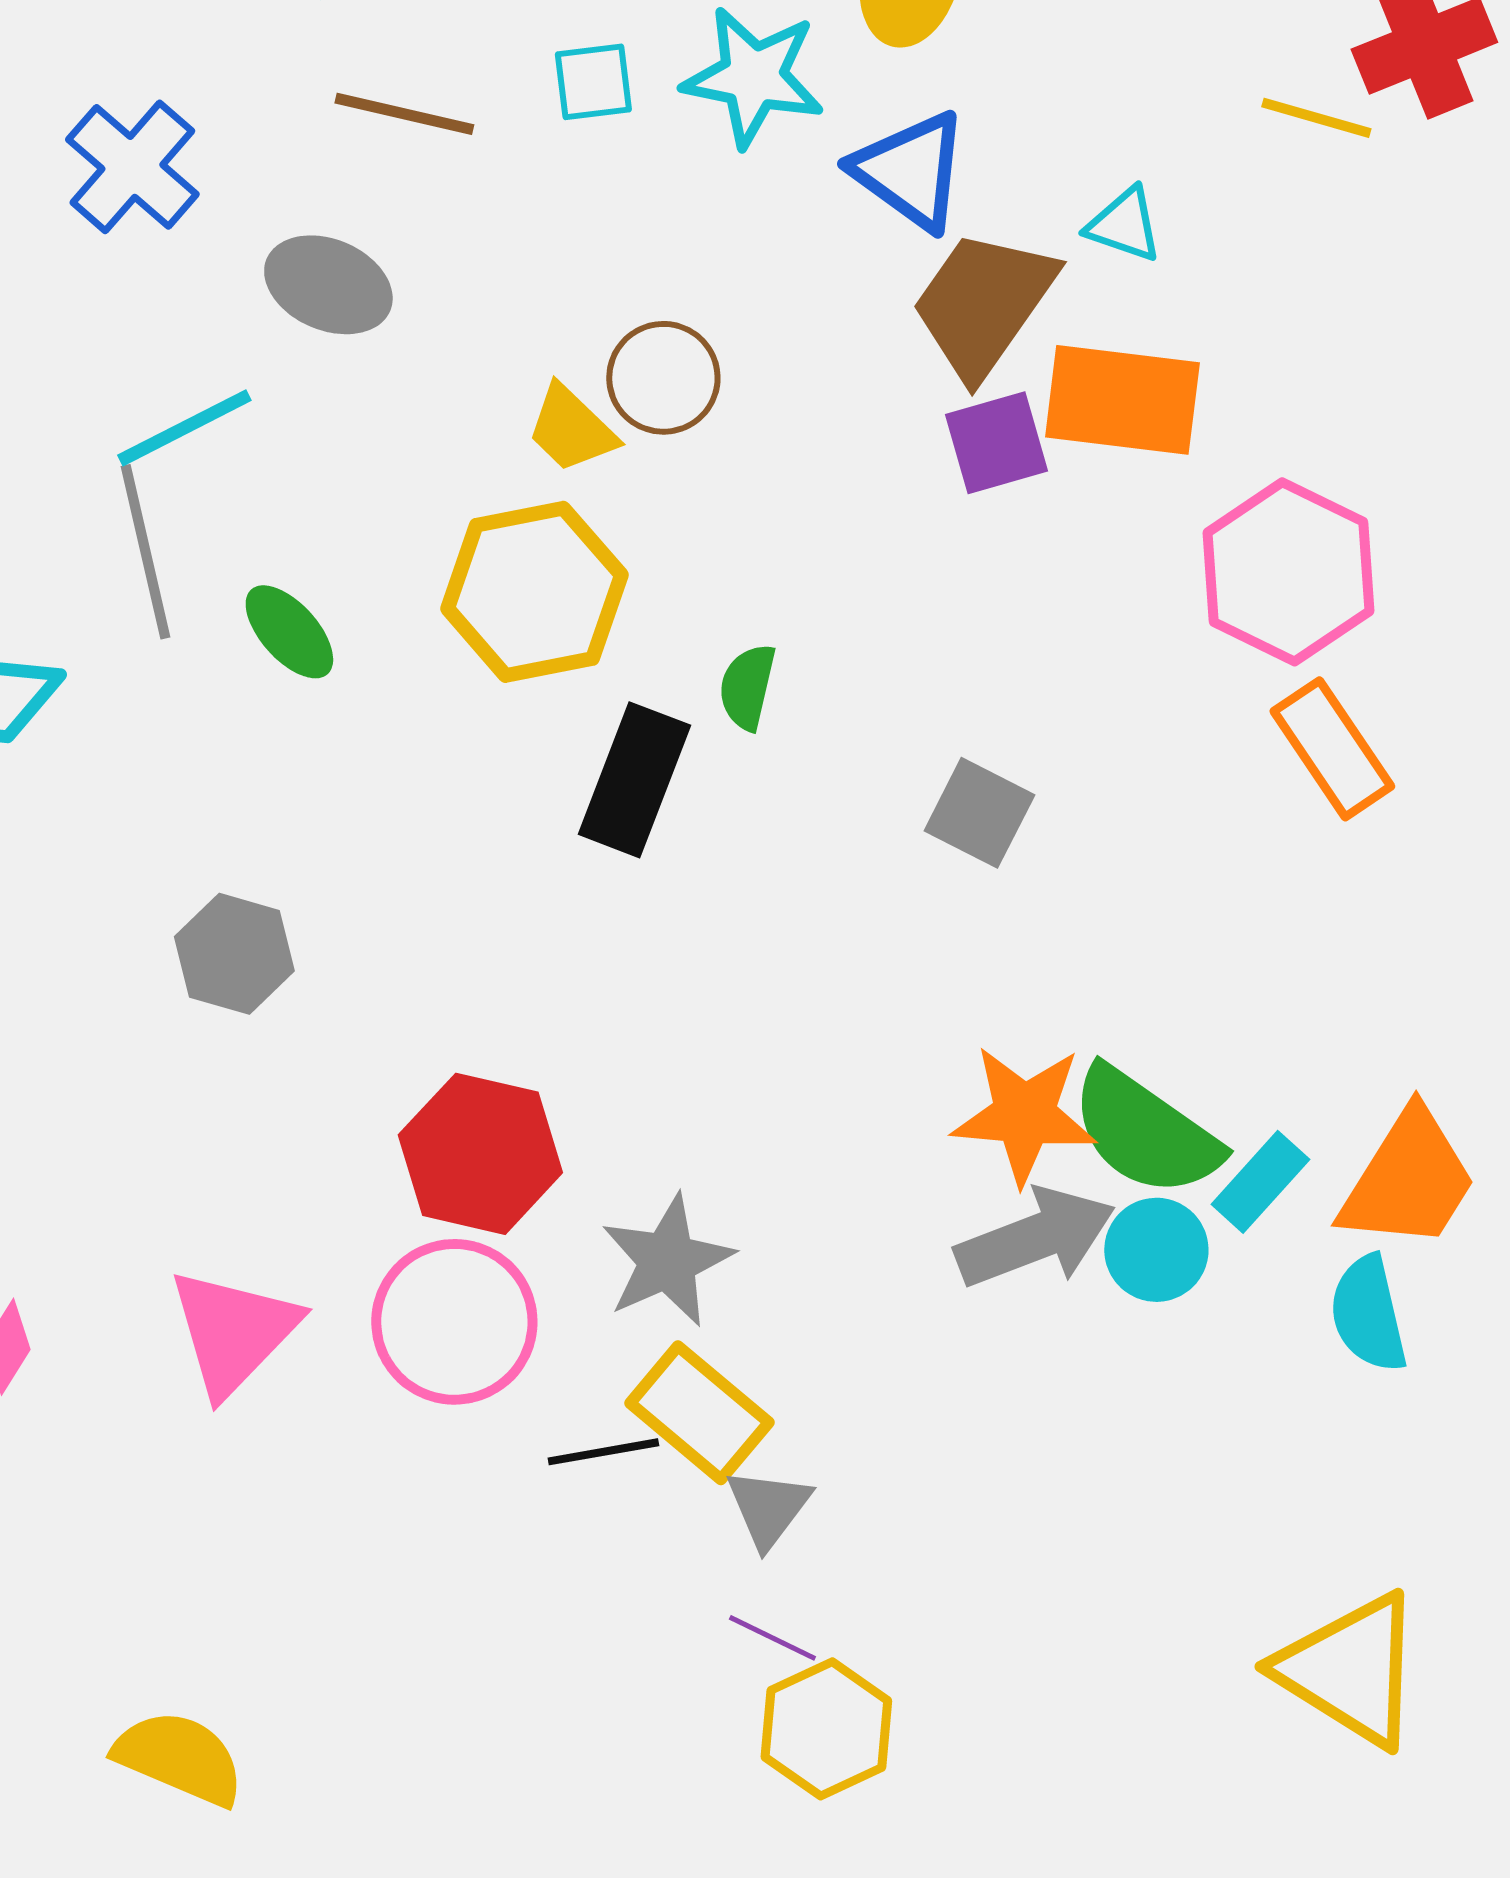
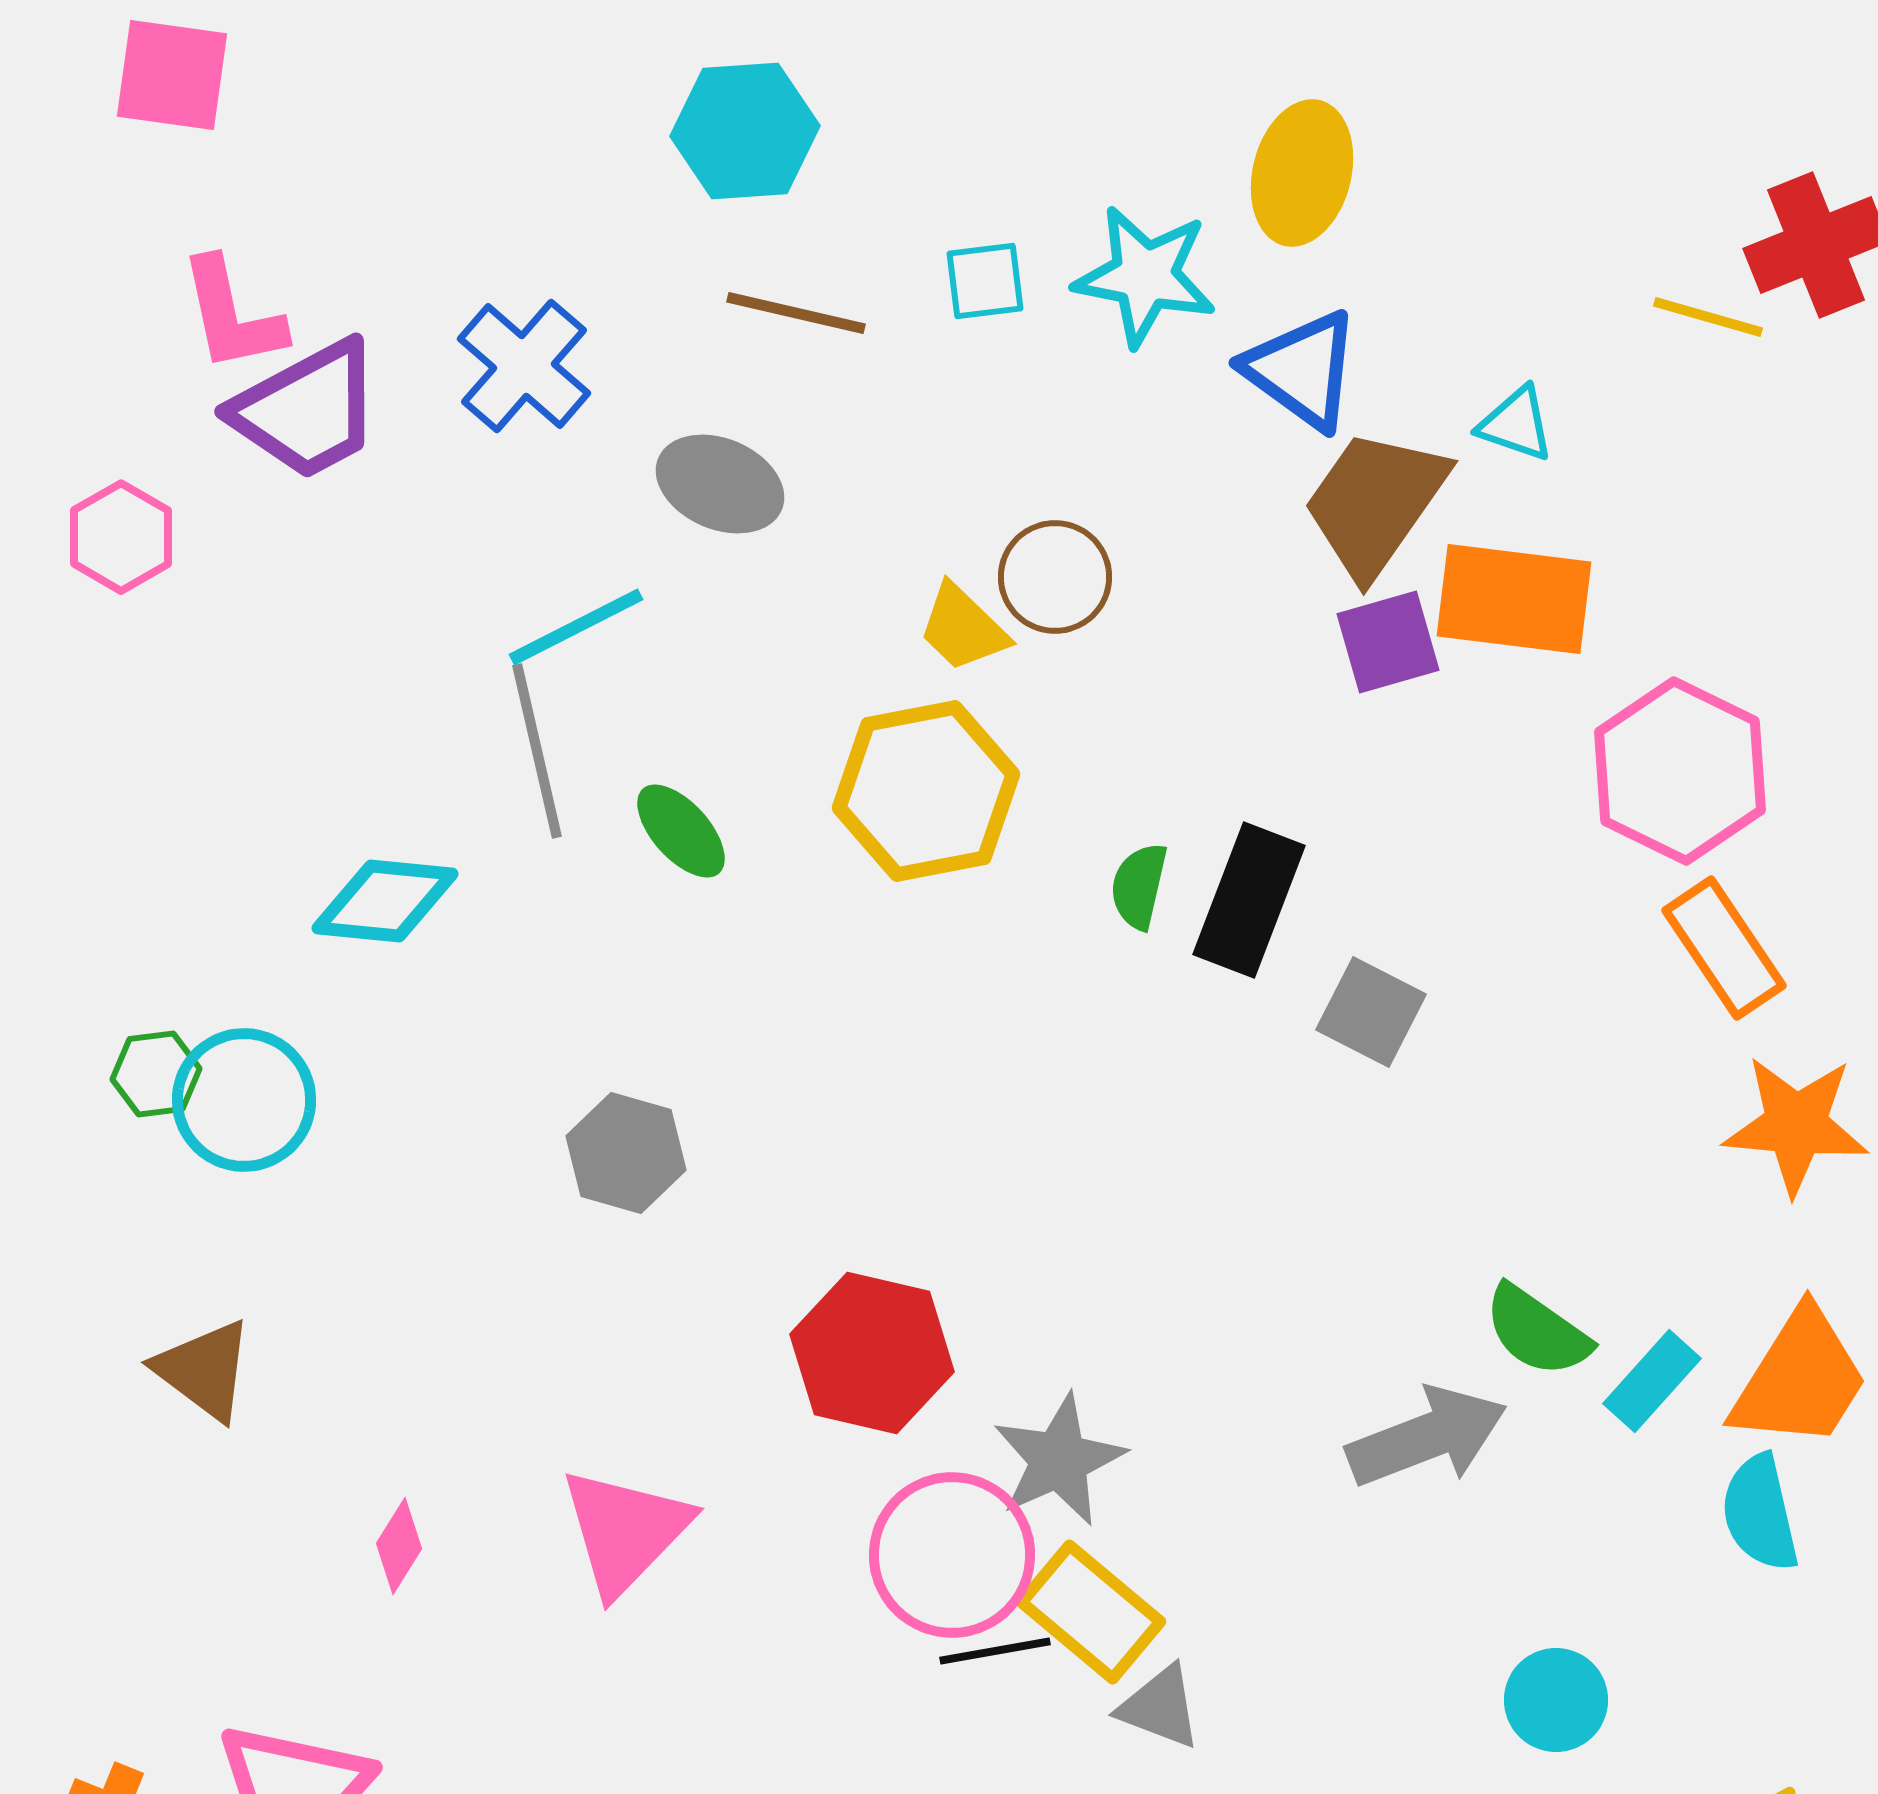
black rectangle: (634, 780) -> (1249, 900), moved
orange star: (1024, 1115) -> (1796, 1125), moved
green semicircle: (1145, 1132) -> (1537, 1331), size x0.7
cyan circle: (1156, 1250) -> (1556, 1700), moved
pink circle: (454, 1322) -> (952, 1555), moved
gray triangle: (768, 1508) -> (1160, 1707), turned -46

